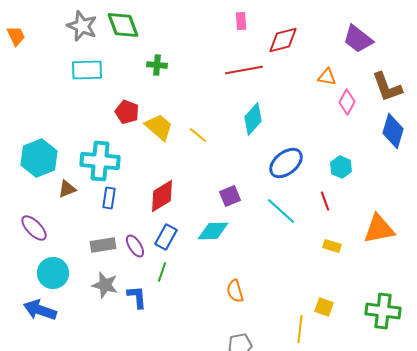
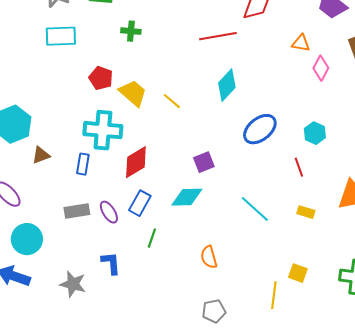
cyan cross: (100, 161) -> (103, 130), moved
cyan line: (281, 211) -> (255, 209), moved
green line: (162, 272) -> (152, 238), moved
gray star: (105, 285) -> (73, 284), moved

